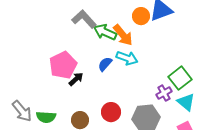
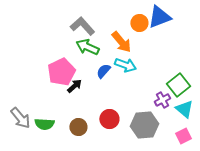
green arrow: (105, 32) -> (87, 47), moved

